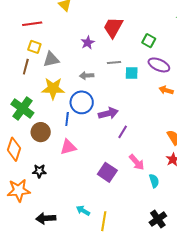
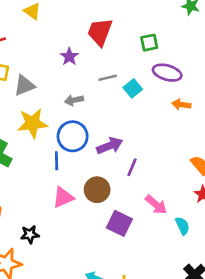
green square: (149, 41) -> (149, 43), turned -32
cyan square: (132, 73) -> (133, 88), turned -32
brown circle: (41, 132) -> (97, 190), moved

